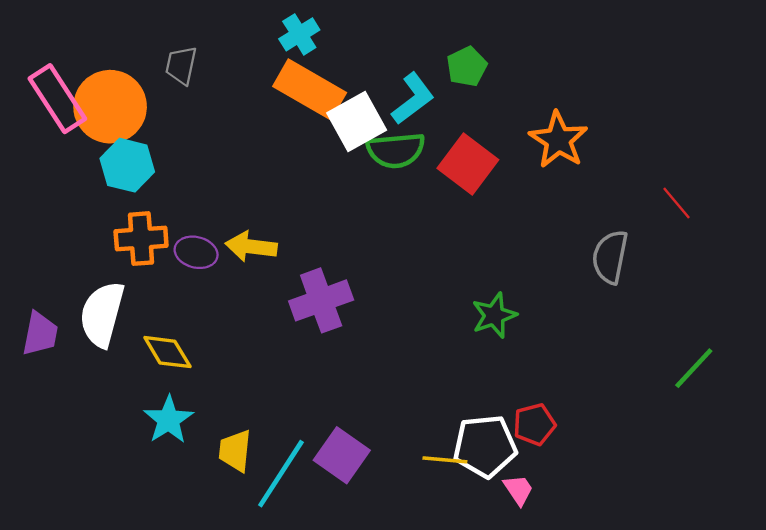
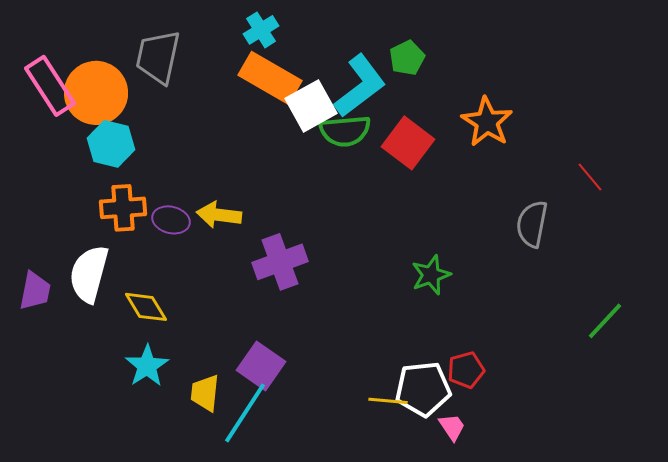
gray trapezoid: (181, 65) -> (158, 57), size x1.6
cyan L-shape: (413, 99) -> (360, 86), size x1.4
purple square: (342, 455) -> (261, 366), moved

